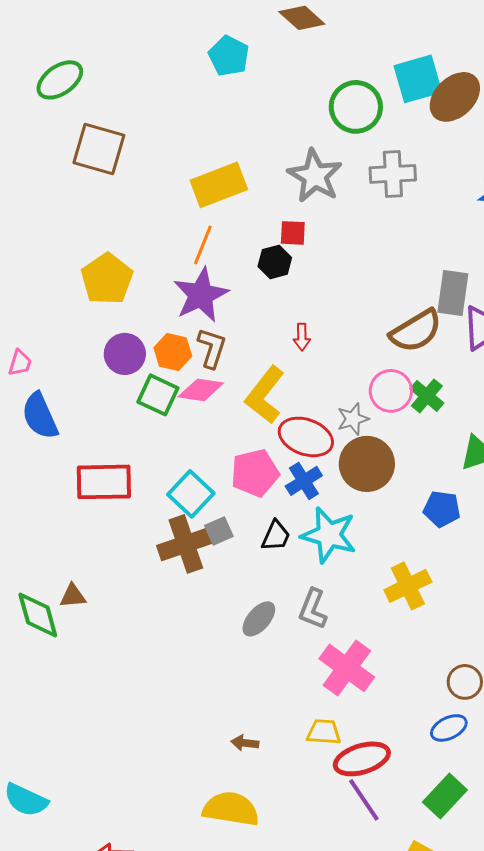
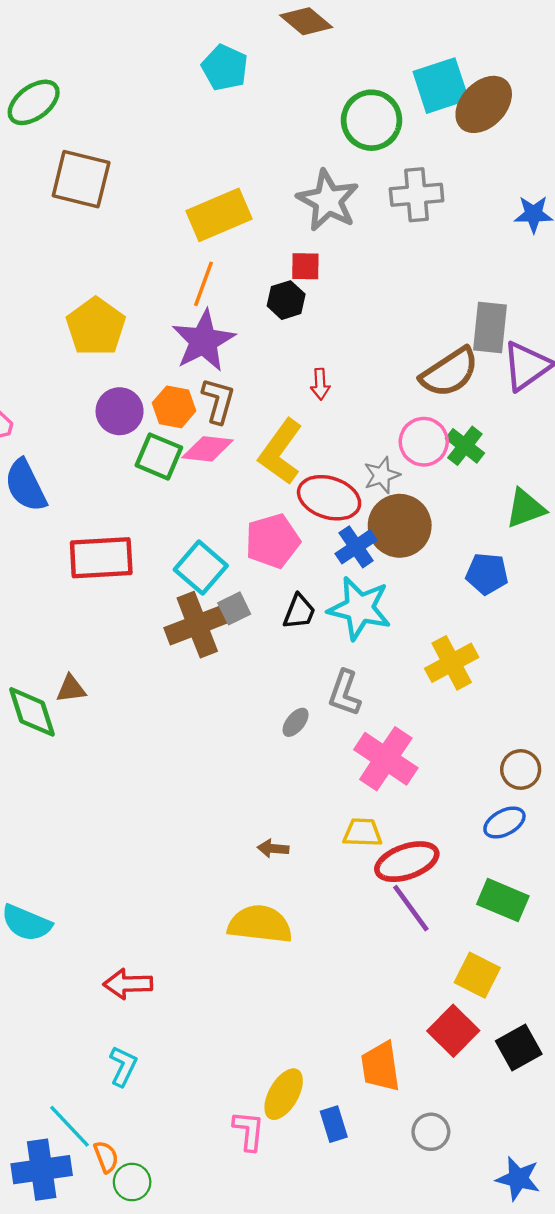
blue cross: (304, 481) -> (356, 547), moved
gray ellipse: (259, 619) -> (296, 722), moved, size x0.7
green rectangle: (445, 796) -> (503, 900), turned 72

